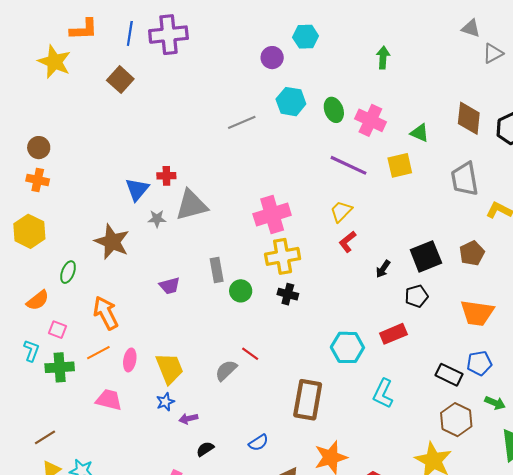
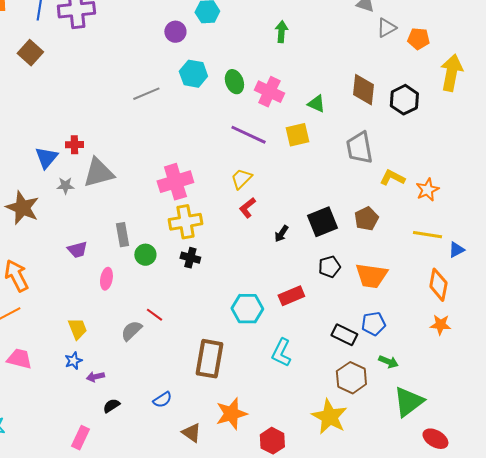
black pentagon: (417, 296) -> (329, 267), moved
pink ellipse: (130, 360) -> (106, 279), moved
yellow trapezoid: (170, 368) -> (77, 329), size x0.7

